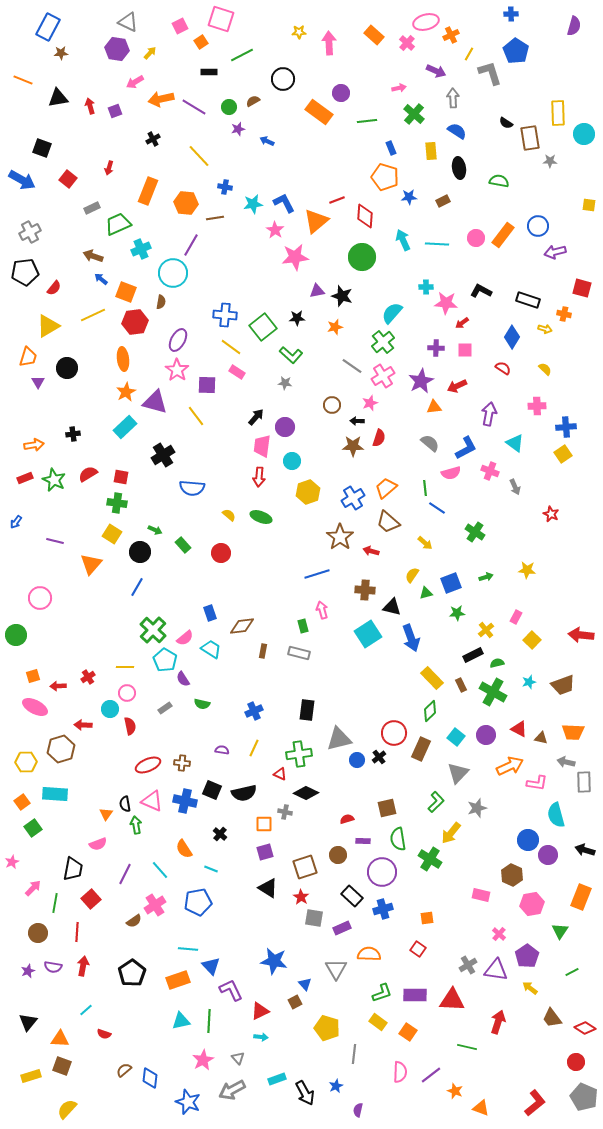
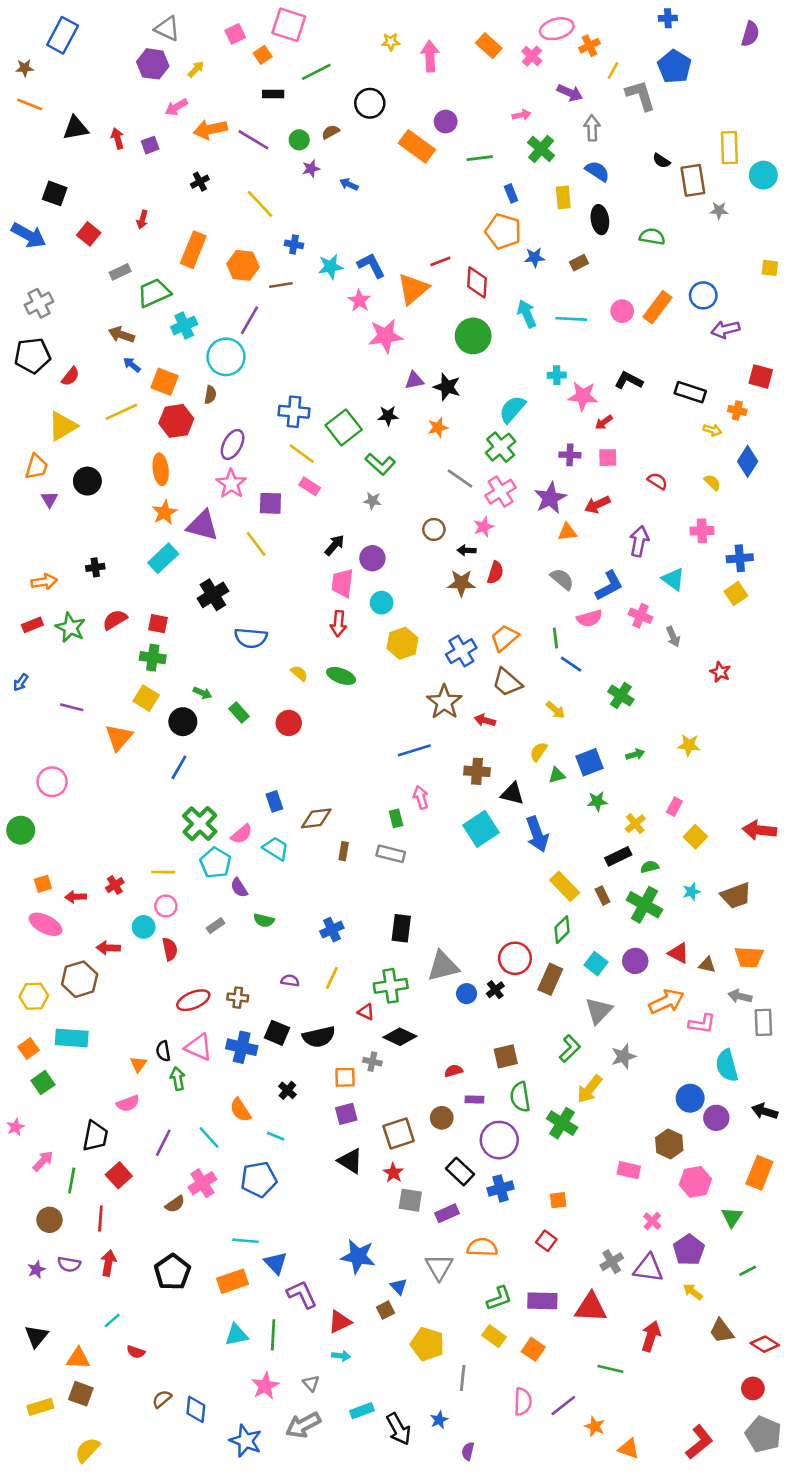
brown star: (61, 53) -> (25, 68), moved
blue diamond: (512, 337) -> (748, 461), moved

